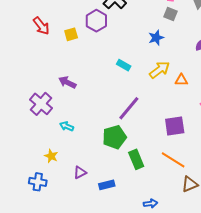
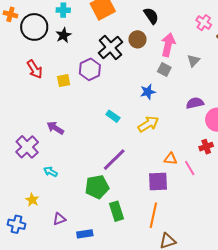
orange triangle: (181, 80) -> (171, 159), moved
orange line: (173, 160) -> (153, 215), turned 65

